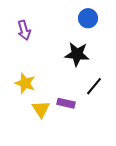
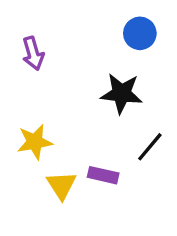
yellow star: (25, 83) -> (35, 142), turned -30

